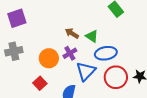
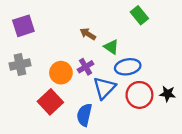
brown arrow: (72, 33) -> (88, 34), moved
red square: (40, 83) -> (50, 102), size x1.5

